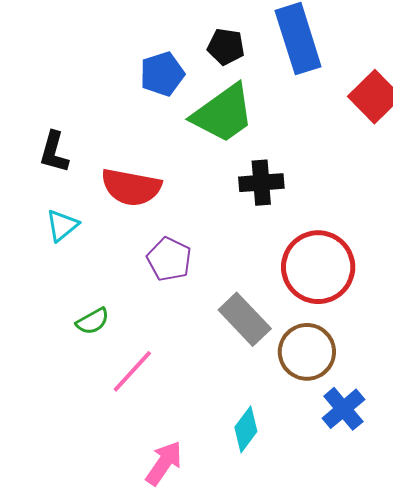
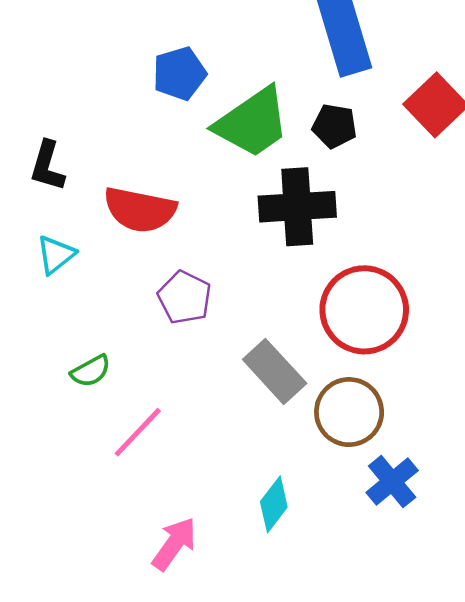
black pentagon: (226, 47) -> (334, 126), moved
black cross: (261, 183) -> (297, 207), size x1.4

